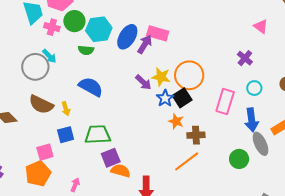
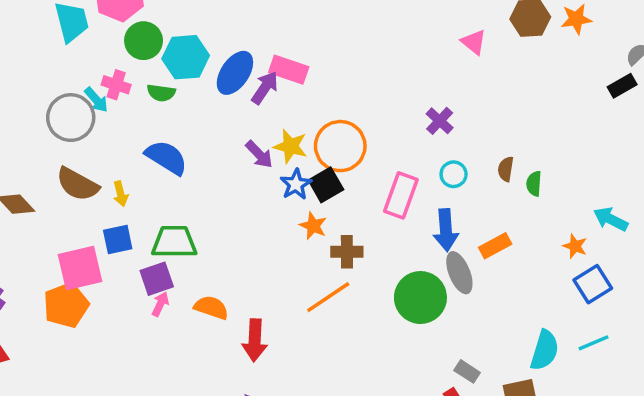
pink triangle: (261, 26) -> (474, 42), moved
pink cross: (52, 27) -> (116, 85), moved
pink square: (45, 152) -> (80, 268), size x1.5
purple square: (111, 158) -> (157, 279), moved
green circle: (239, 159) -> (420, 298), size x1.5
pink arrow: (75, 185) -> (160, 304), moved

